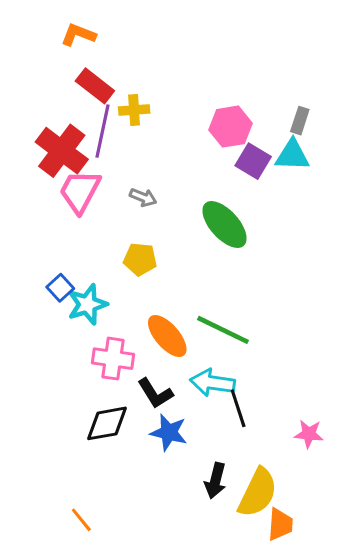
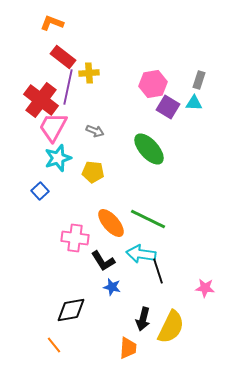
cyan triangle: (292, 155) -> (194, 103), size x0.7
cyan star: (87, 304) -> (58, 158), moved
black diamond: (107, 423) -> (71, 310), moved
blue star: (169, 432) -> (112, 287), size x0.7
orange trapezoid: (280, 524) -> (128, 348), moved

